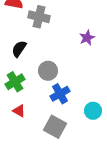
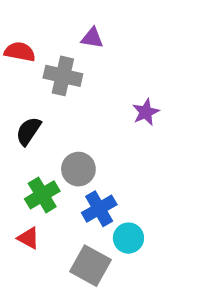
green cross: (15, 82) -> (42, 195), moved
cyan circle: (93, 111) -> (128, 238), moved

